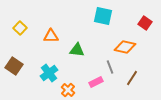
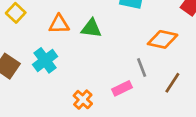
green triangle: (77, 50) -> (91, 28), moved
cyan cross: (49, 73) -> (45, 60), moved

